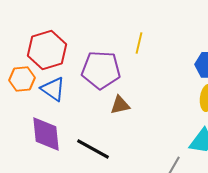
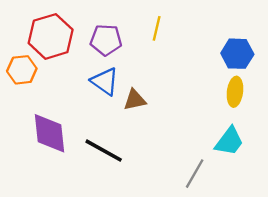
purple pentagon: (101, 70) -> (106, 40), moved, size x0.7
blue triangle: (53, 89) -> (105, 81), moved

